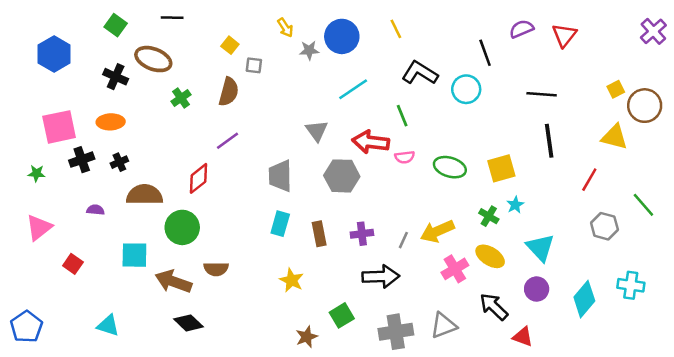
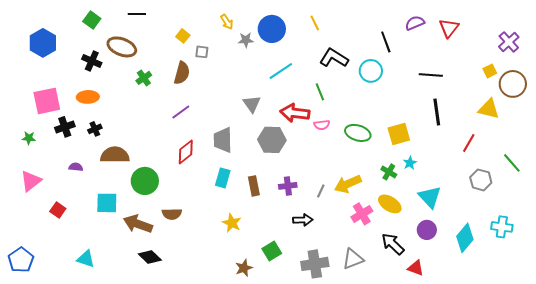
purple cross: (653, 31) -> (509, 42), moved
red diamond: (199, 178) -> (186, 152), moved
black arrow: (381, 276) -> (303, 220), size x0.7

